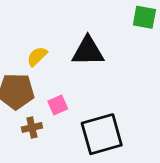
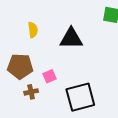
yellow semicircle: (37, 56) -> (33, 30), moved, turned 126

